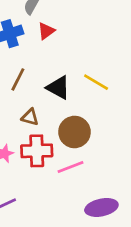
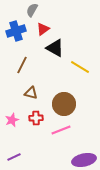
black triangle: (58, 88) -> (55, 48), moved
red cross: (37, 151) -> (36, 118), size x0.6

